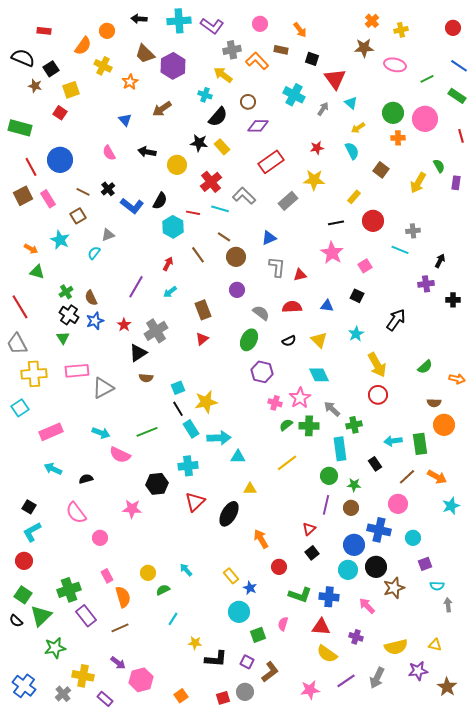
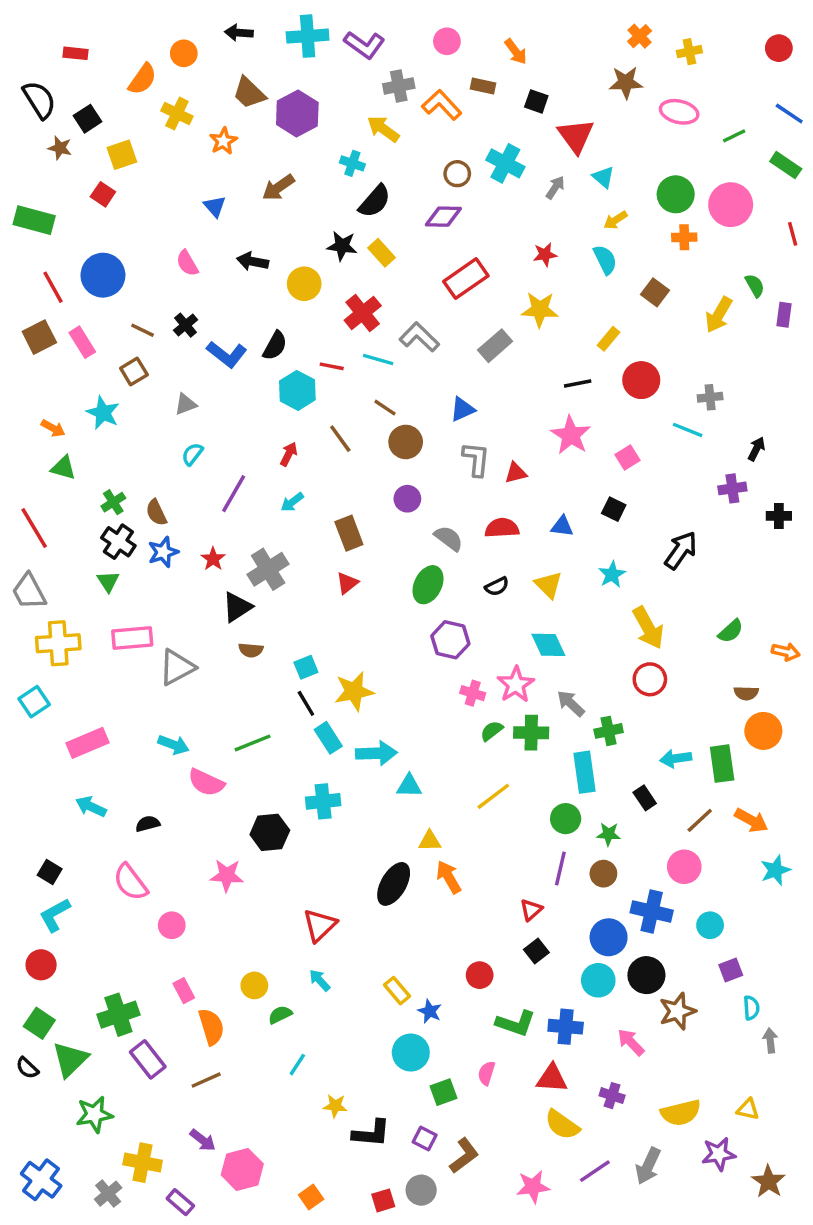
black semicircle: (23, 58) -> (39, 100), turned 35
brown circle: (248, 102) -> (457, 174), moved
cyan semicircle: (94, 253) -> (192, 454), moved
red triangle: (195, 502) -> (320, 925), moved
orange arrow: (261, 539) -> (449, 877), moved
cyan semicircle: (437, 586) -> (751, 1008), turned -96

